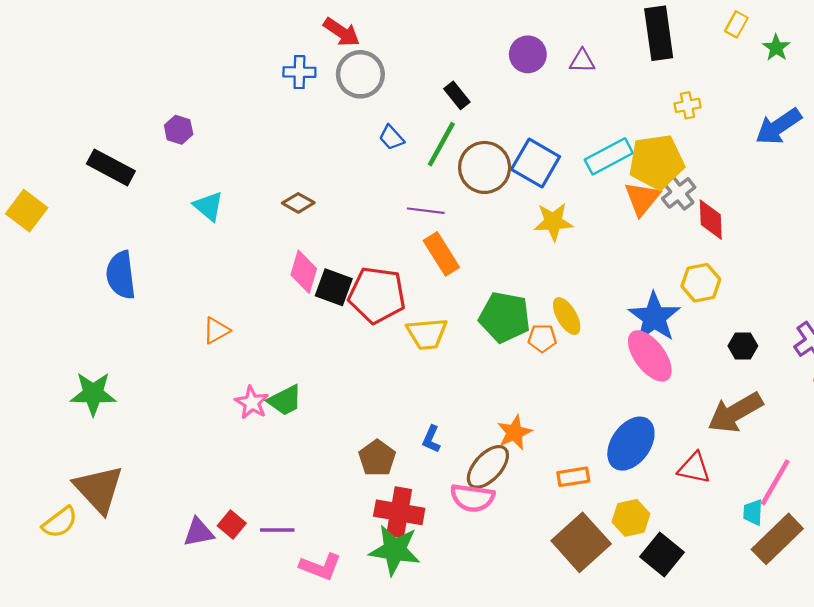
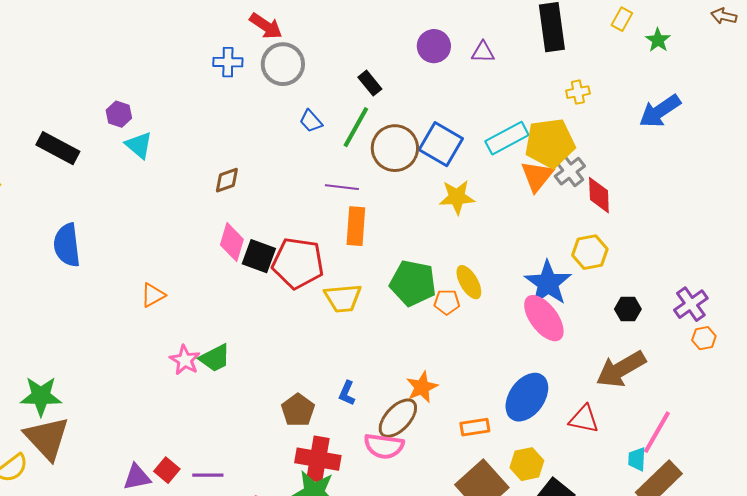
brown diamond: (298, 203) -> (227, 180), turned -48
cyan triangle: (208, 206) -> (139, 145), moved
orange rectangle: (441, 254) -> (356, 226), turned 36
green star: (93, 394) -> (41, 396), moved

